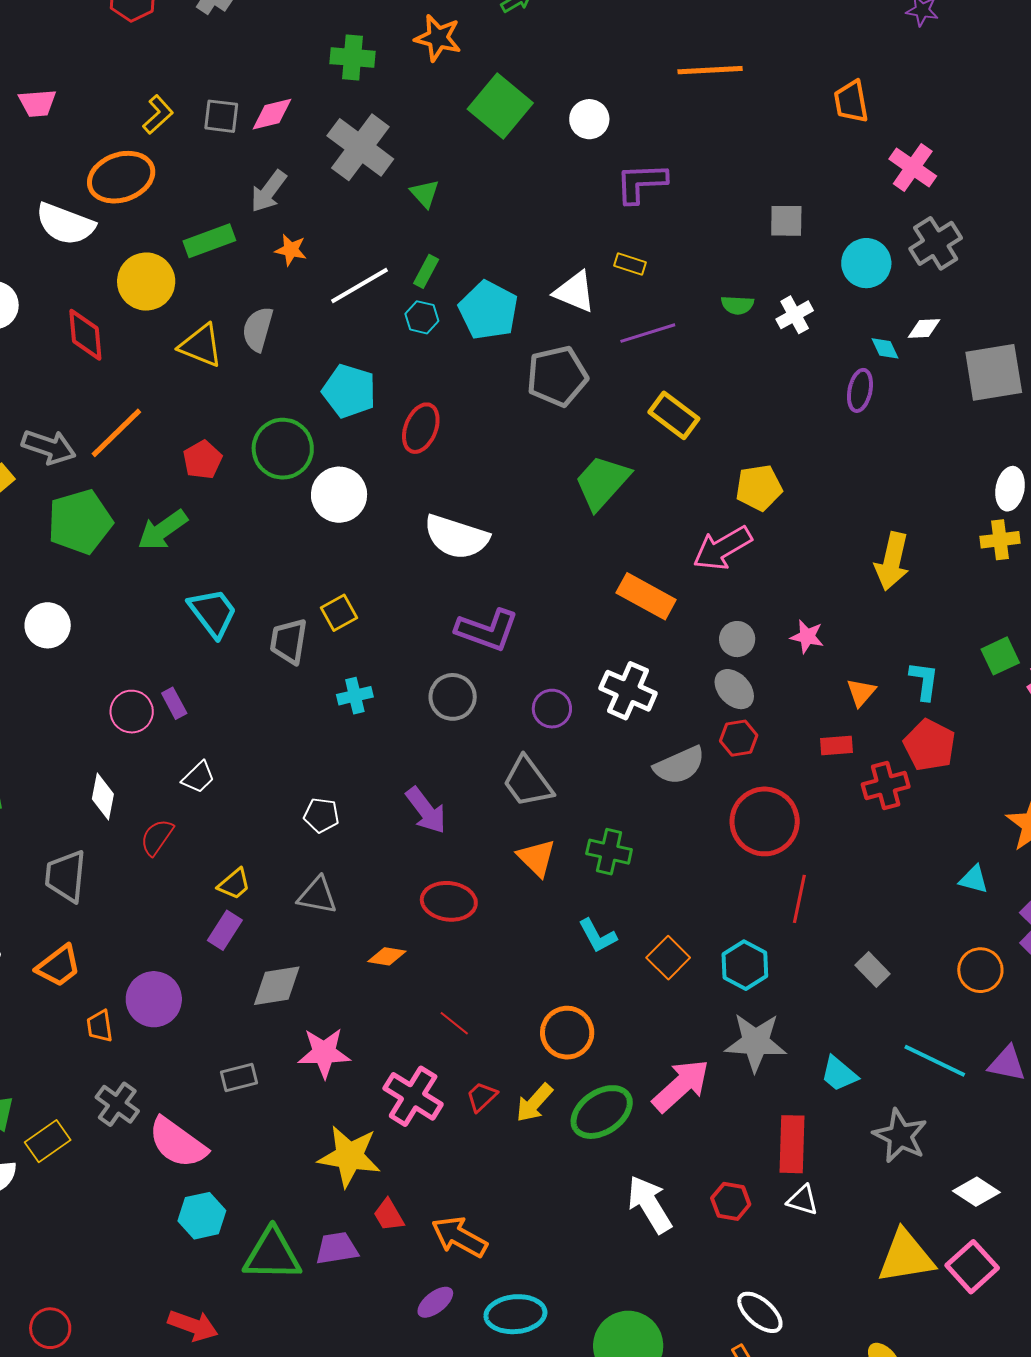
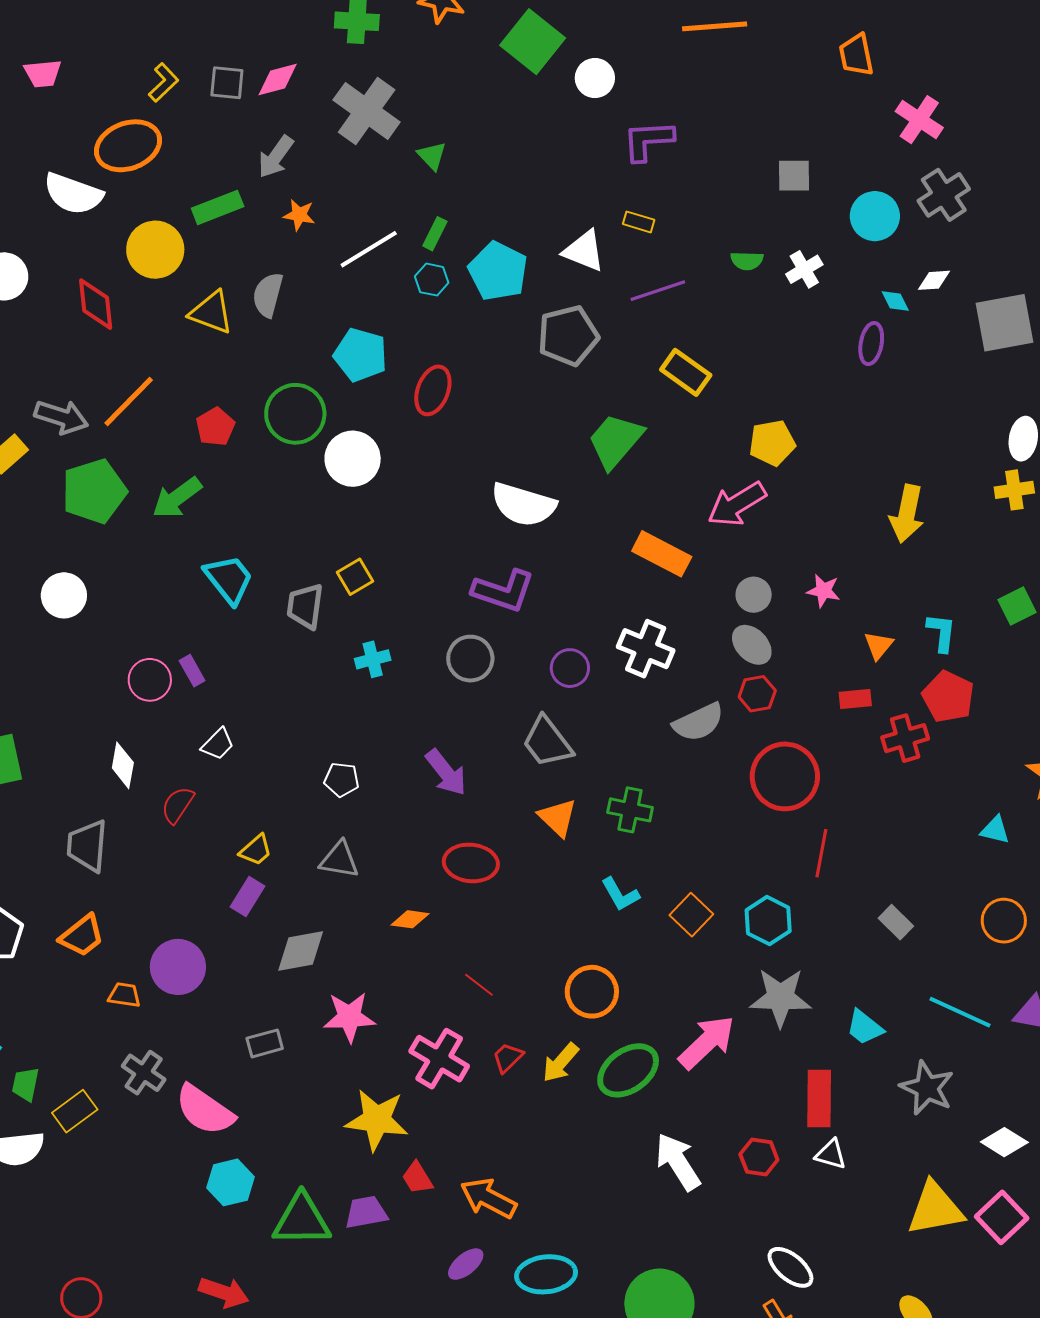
green square: (500, 106) -> (533, 42), moved
white semicircle: (456, 537) -> (523, 505), moved
orange trapezoid: (100, 1026) -> (124, 995), turned 108

